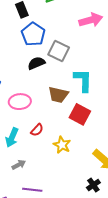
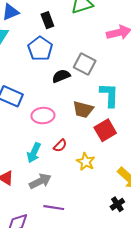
blue pentagon: (33, 34) -> (40, 49), moved
red square: (80, 114) -> (105, 130), turned 30
gray arrow: (19, 165) -> (40, 181), size x1.5

